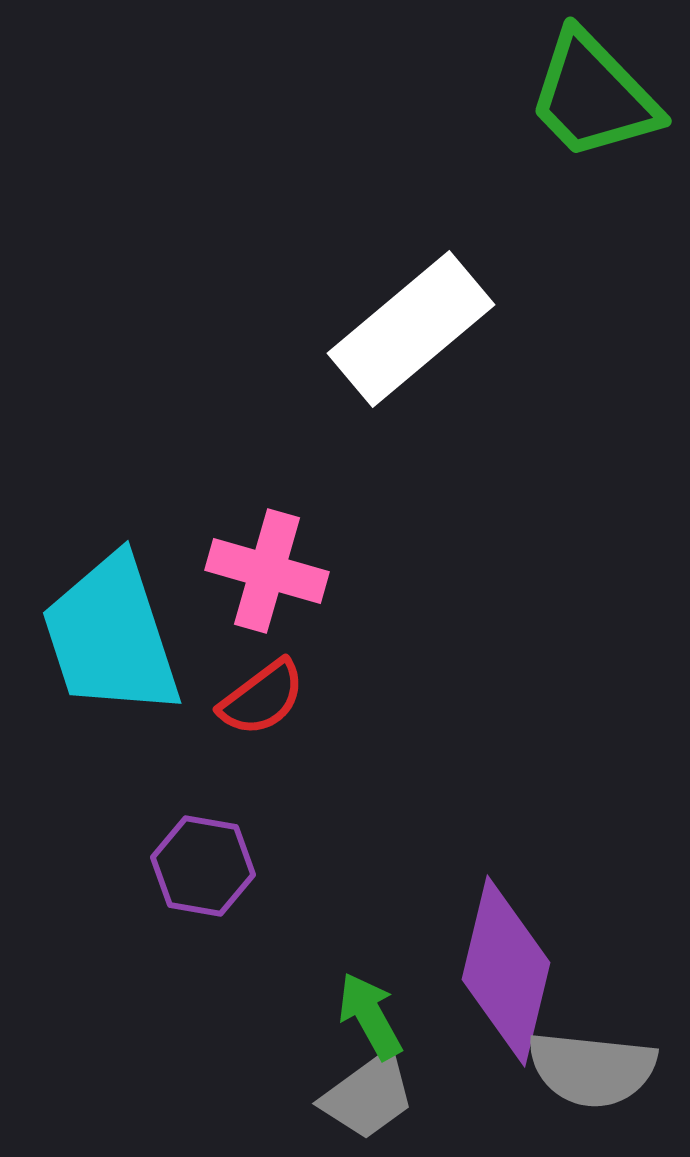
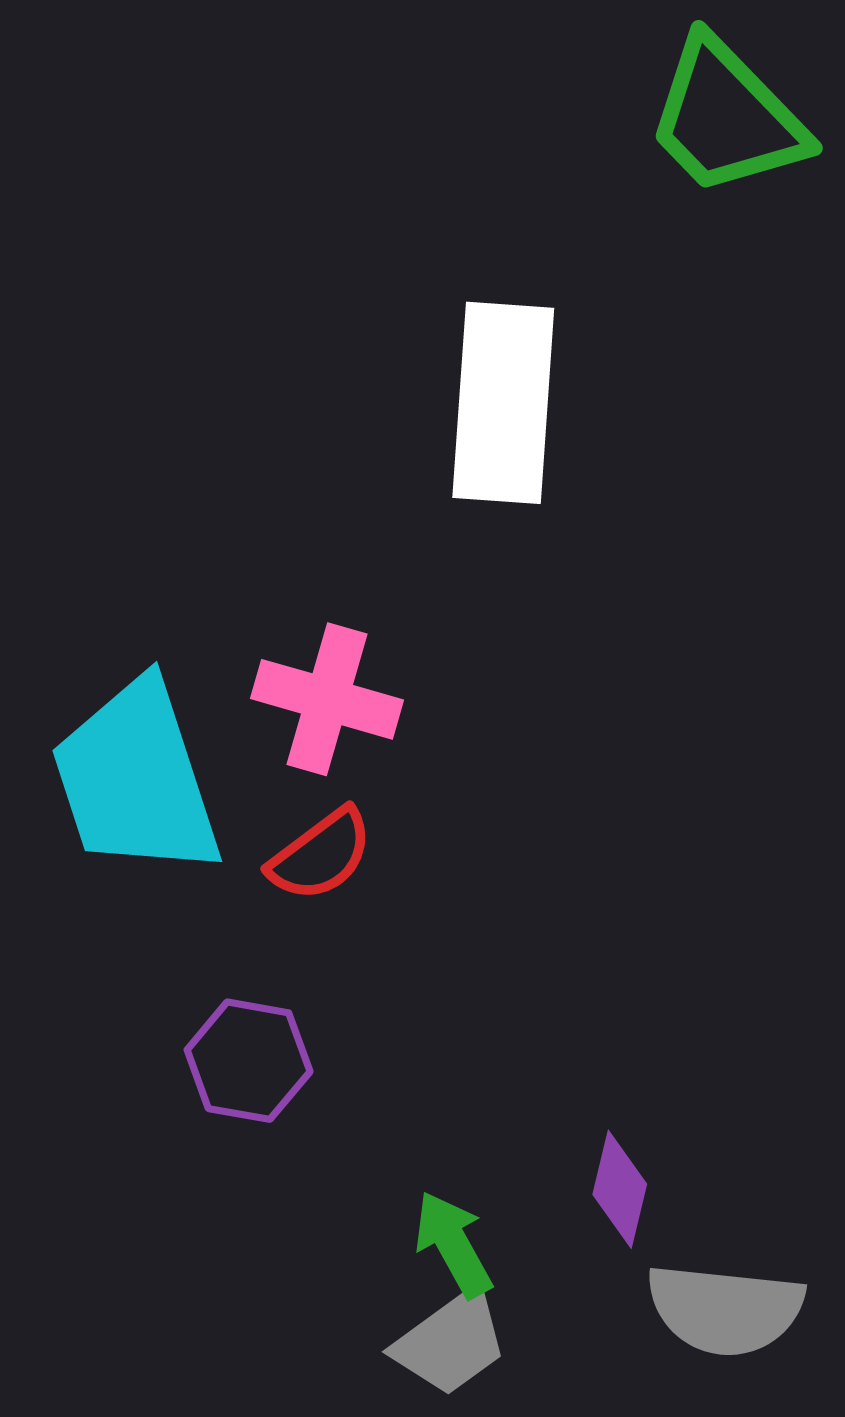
white rectangle: (411, 329) -> (503, 403), turned -46
purple diamond: (506, 971) -> (620, 1189), size x0.5

